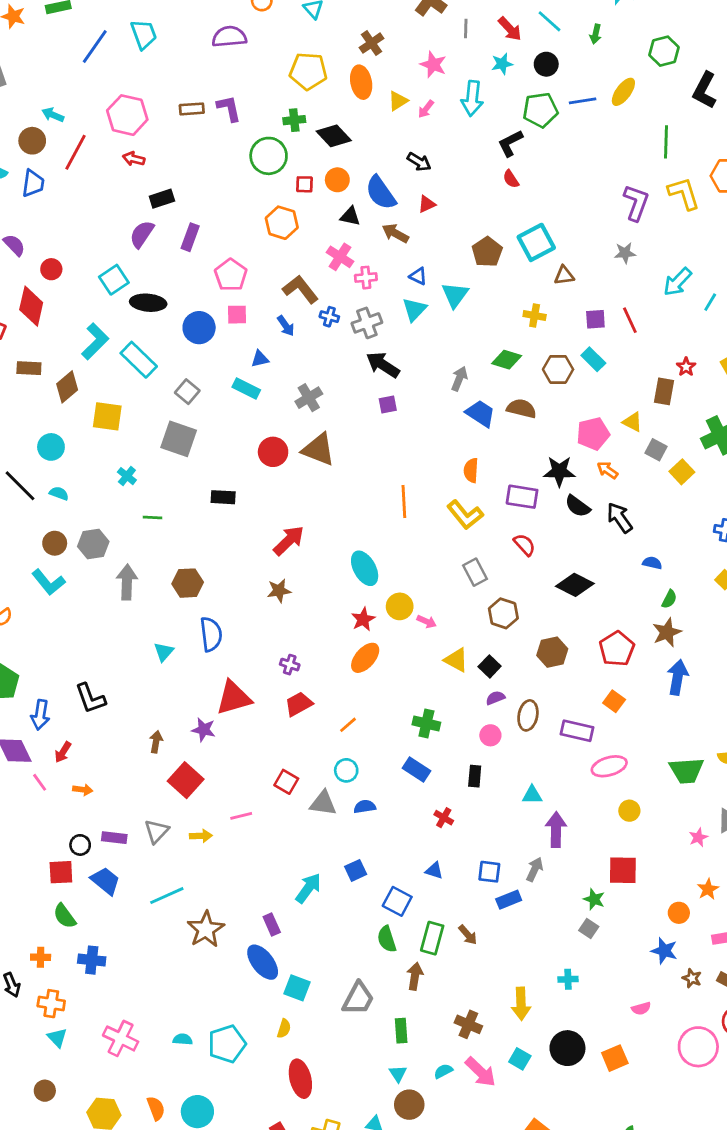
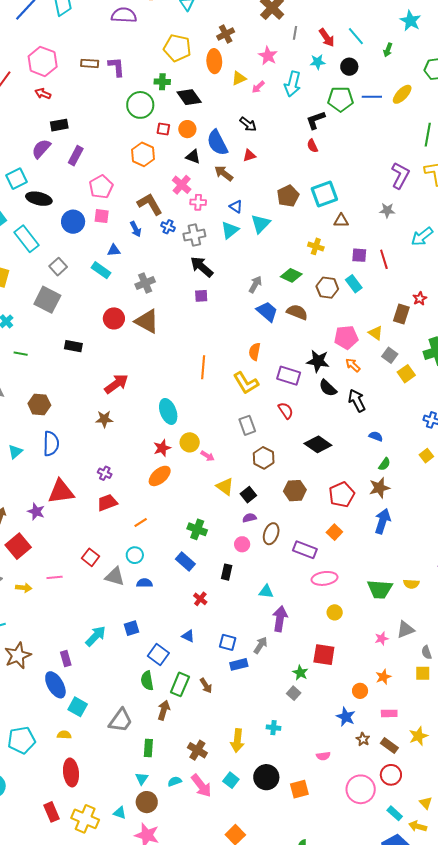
yellow semicircle: (284, 1029) -> (64, 735), turned -112

